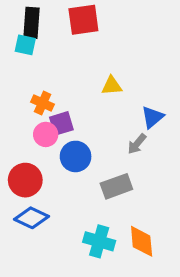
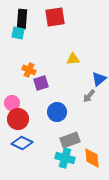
pink circle: (46, 134) -> (12, 103), moved
blue circle: (76, 156) -> (57, 112), moved
gray rectangle: (116, 186) -> (70, 140), moved

